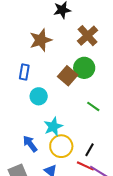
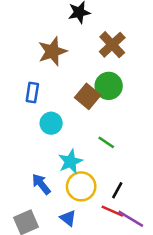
green line: (93, 106) -> (106, 142), moved

